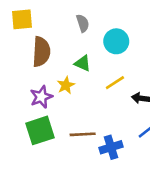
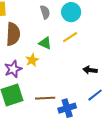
cyan circle: (116, 41) -> (71, 12), moved
yellow line: (115, 83) -> (70, 37), moved

